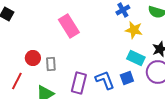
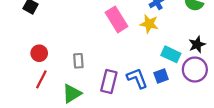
pink rectangle: (69, 26) -> (116, 19), moved
yellow star: (134, 30) -> (149, 24), moved
red circle: (33, 58) -> (39, 53), moved

